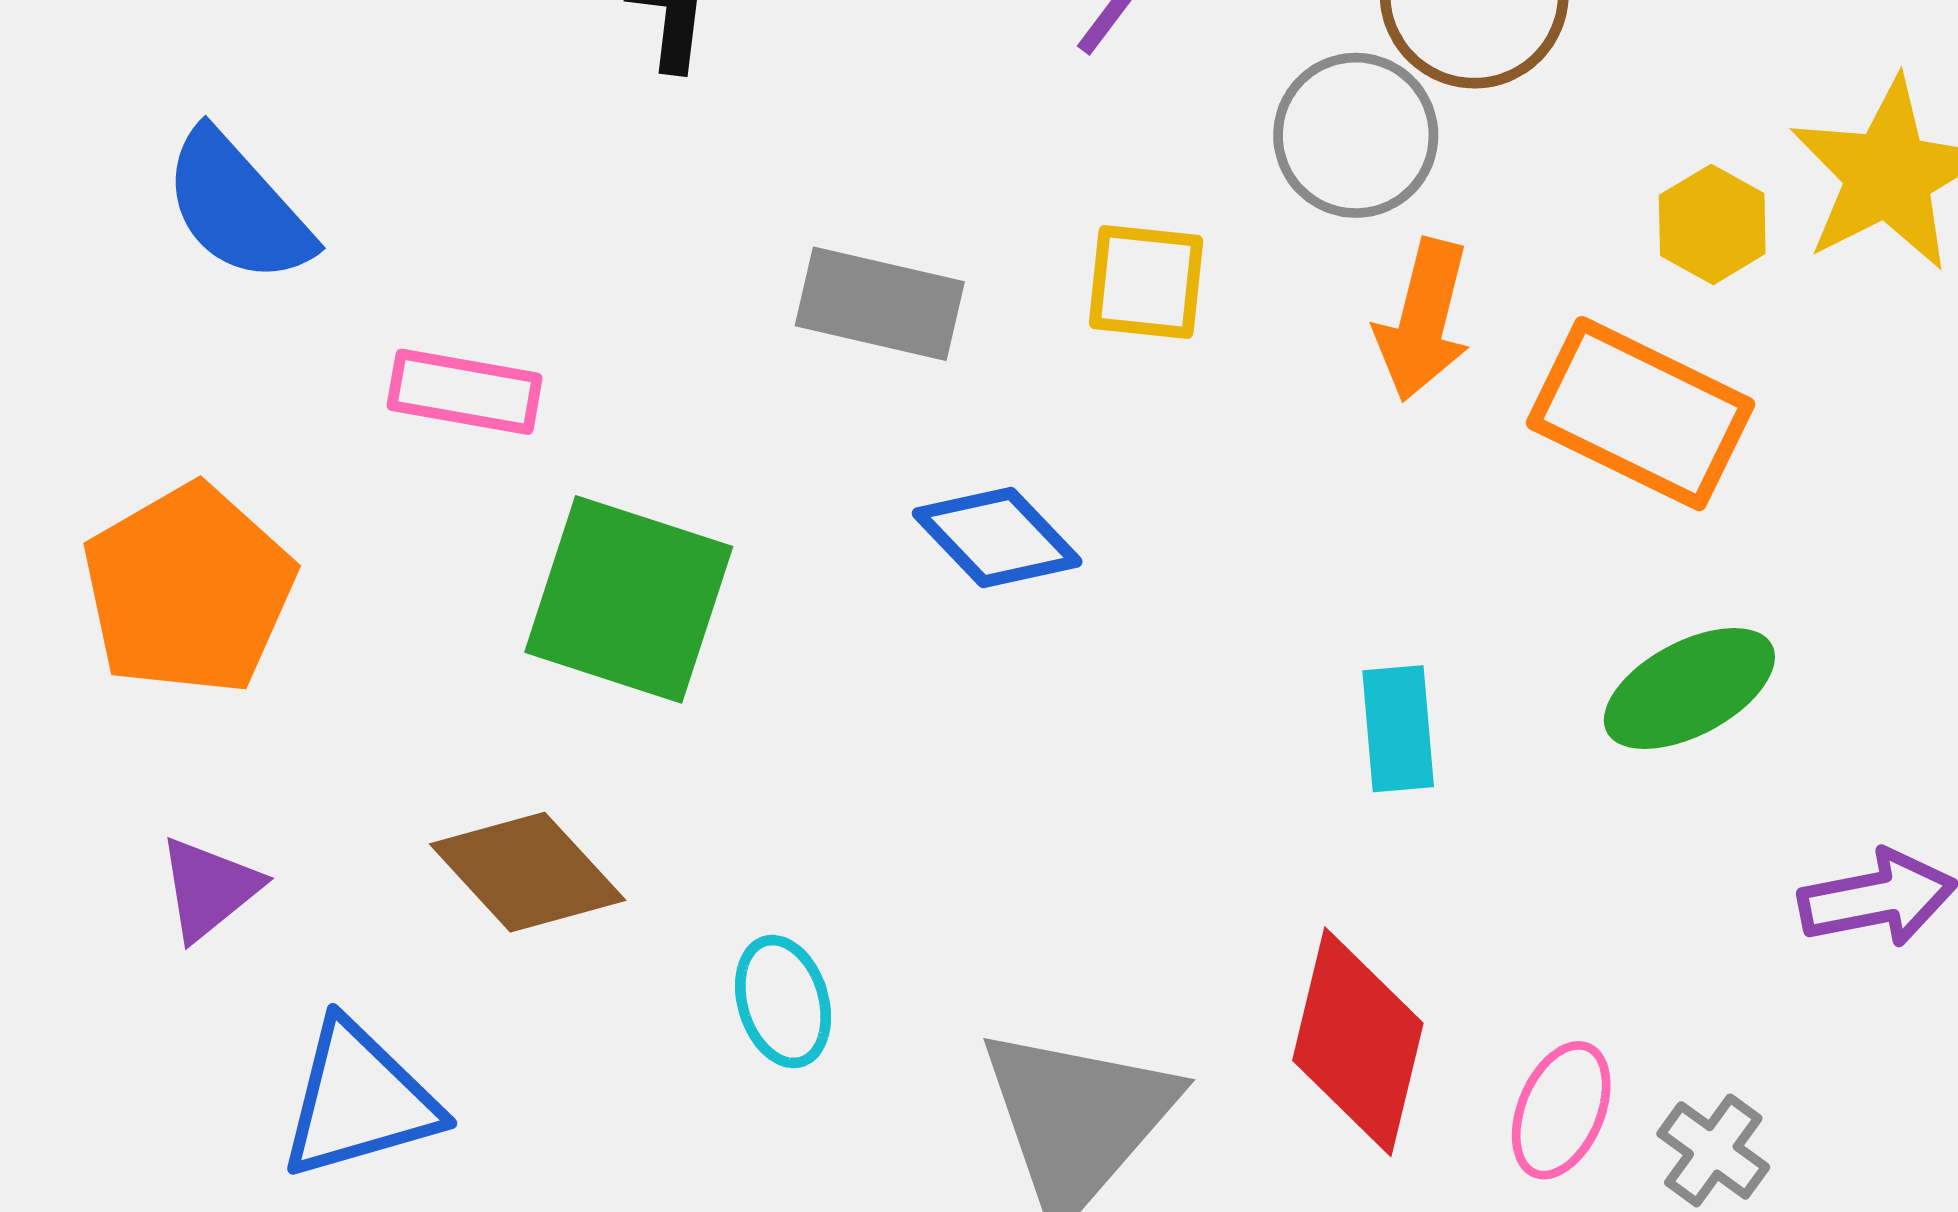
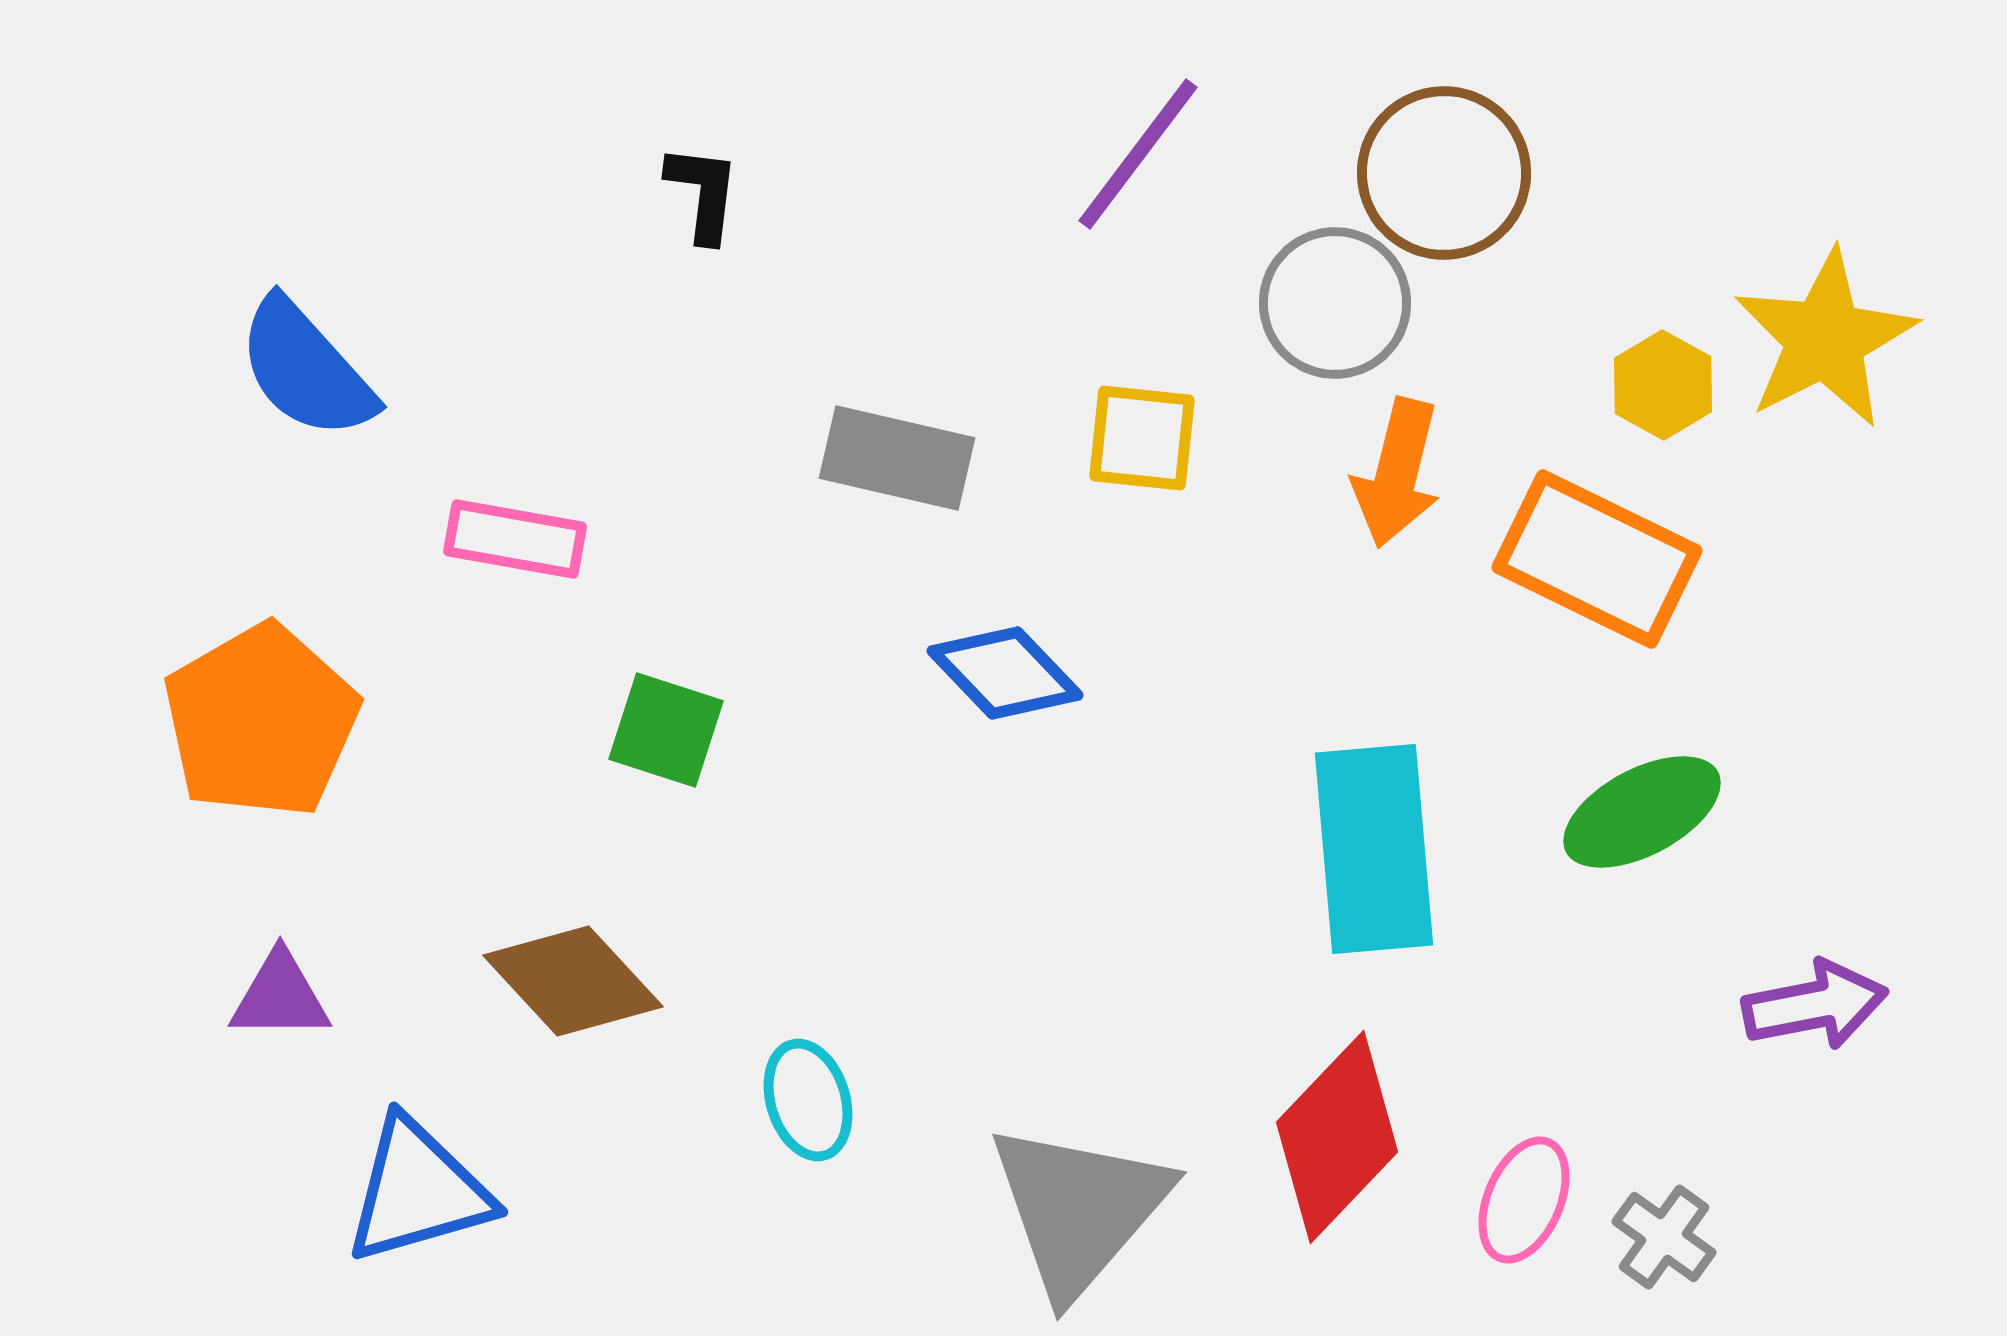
green square: (629, 599) -> (666, 730), size x0.6
cyan rectangle: (1398, 729) -> (1374, 849), size x1.8
purple triangle: (209, 888) -> (280, 996), turned 39
red diamond: (1358, 1042) -> (1337, 1137), turned 30

